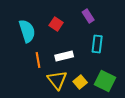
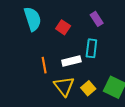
cyan semicircle: (27, 31) -> (33, 19), moved
cyan rectangle: (97, 44) -> (91, 48), moved

